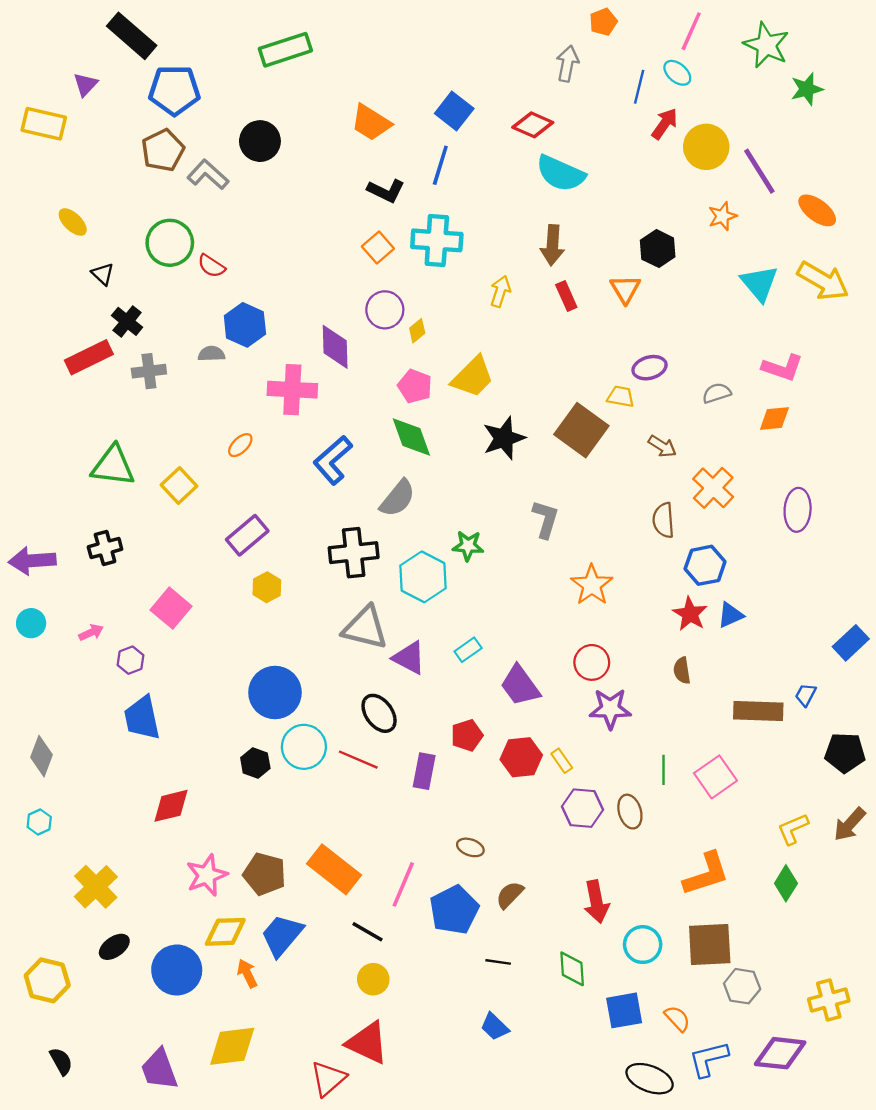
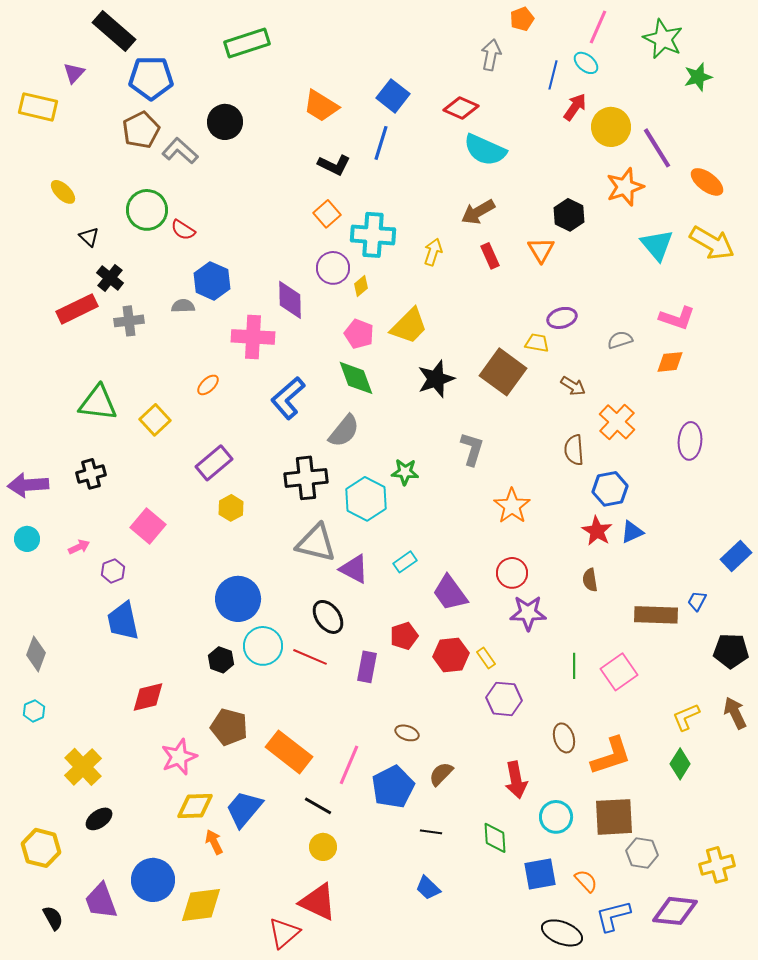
orange star: (722, 216) -> (625, 187), size x1.5
cyan cross: (437, 240) -> (373, 235), moved
brown arrow: (552, 245) -> (478, 212), turned 56
brown ellipse: (630, 812) -> (564, 738), moved
brown arrow: (850, 824) -> (735, 713), turned 112
brown pentagon: (265, 874) -> (229, 727), moved
blue circle: (177, 970) -> (153, 880), moved
purple trapezoid: (159, 1069) -> (101, 901), moved

